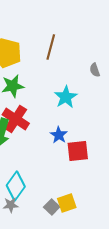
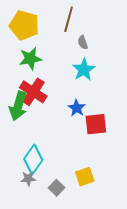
gray semicircle: (95, 70) -> (83, 42), moved
gray square: (52, 207) -> (56, 188), moved

